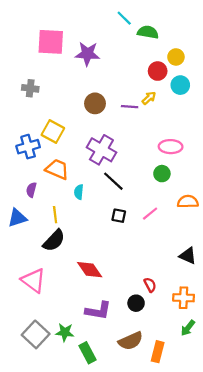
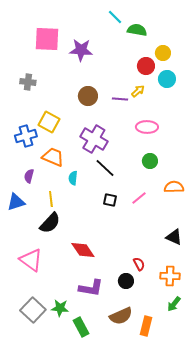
pink ellipse: (171, 147) -> (147, 127), moved

